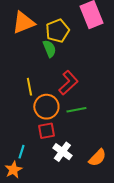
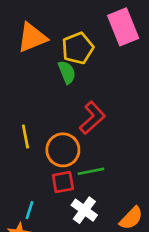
yellow line: (29, 87) -> (25, 137), moved
green line: (76, 110) -> (91, 171), moved

